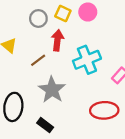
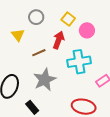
pink circle: (88, 12) -> (87, 30), moved
gray circle: (38, 18) -> (36, 17), moved

